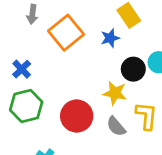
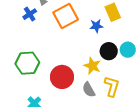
blue cross: (22, 69) -> (30, 14), moved

